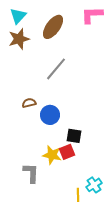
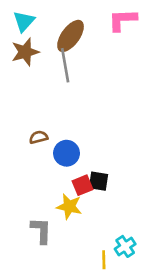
gray line: (56, 69) -> (65, 65), moved, turned -50
red square: (67, 152) -> (82, 185), moved

